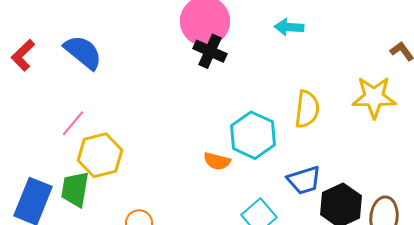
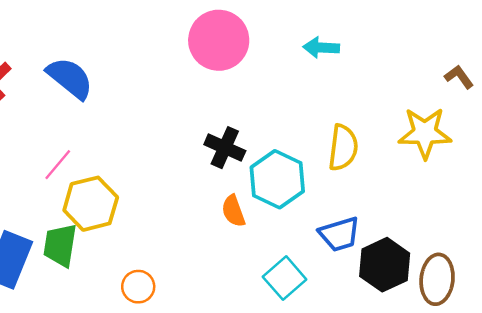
black cross: (210, 51) -> (225, 148), moved
orange semicircle: (217, 161) -> (233, 211), turned 56

